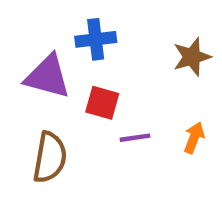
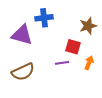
red square: (102, 103) -> (73, 47), moved
brown semicircle: (50, 157) -> (23, 72), turned 55

